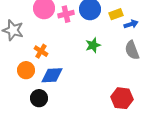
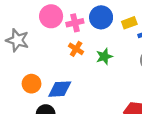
orange cross: (41, 51) -> (76, 49), moved

